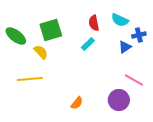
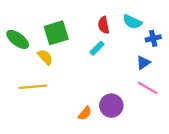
blue triangle: (125, 47) -> (143, 63), moved
purple circle: (119, 100) -> (111, 106), moved

